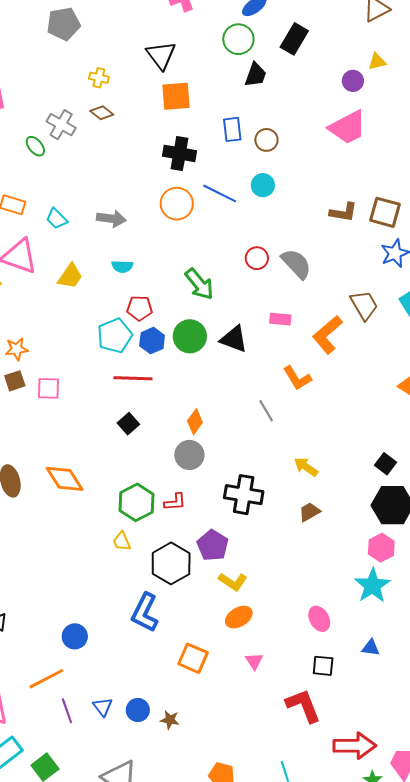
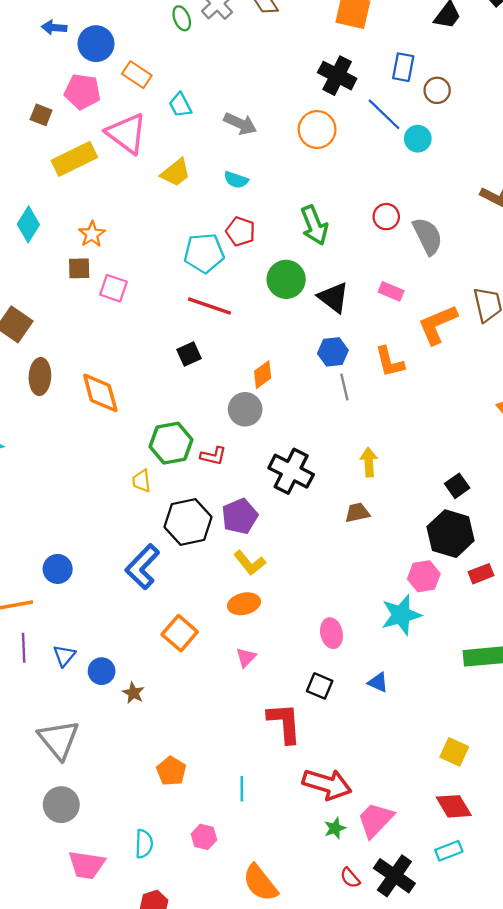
blue line: (220, 193) -> (384, 114), moved
blue hexagon: (152, 341) -> (333, 352), moved
orange star: (17, 349) -> (92, 234), turned 30
yellow arrow: (306, 467) -> (369, 462), turned 35

